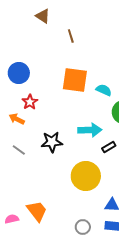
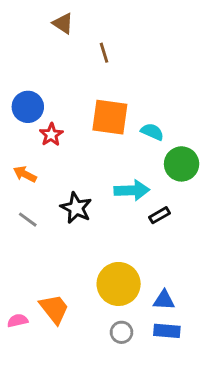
red star: (30, 102) -> (51, 135), moved
black star: (52, 142) -> (76, 208), turned 30
yellow circle: (86, 176) -> (119, 284), moved

